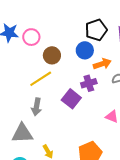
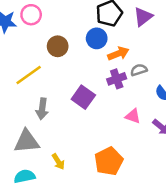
pink circle: (31, 37) -> (31, 15), moved
yellow line: (41, 79) -> (29, 75), moved
purple cross: (89, 83) -> (117, 79), moved

